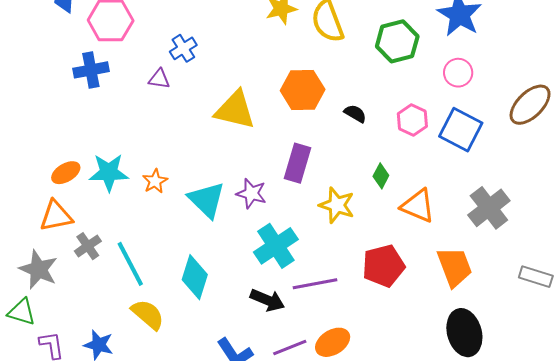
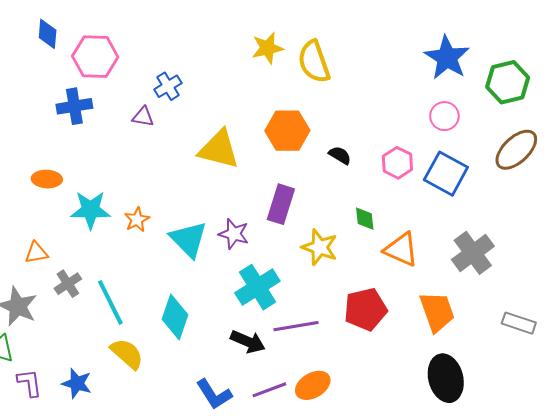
green hexagon: (397, 41) -> (508, 82), moved
orange ellipse: (66, 173) -> (47, 179), moved, turned 32
green diamond: (381, 176) -> (365, 219), turned -35
orange triangle: (56, 216) -> (36, 253), size x0.7

